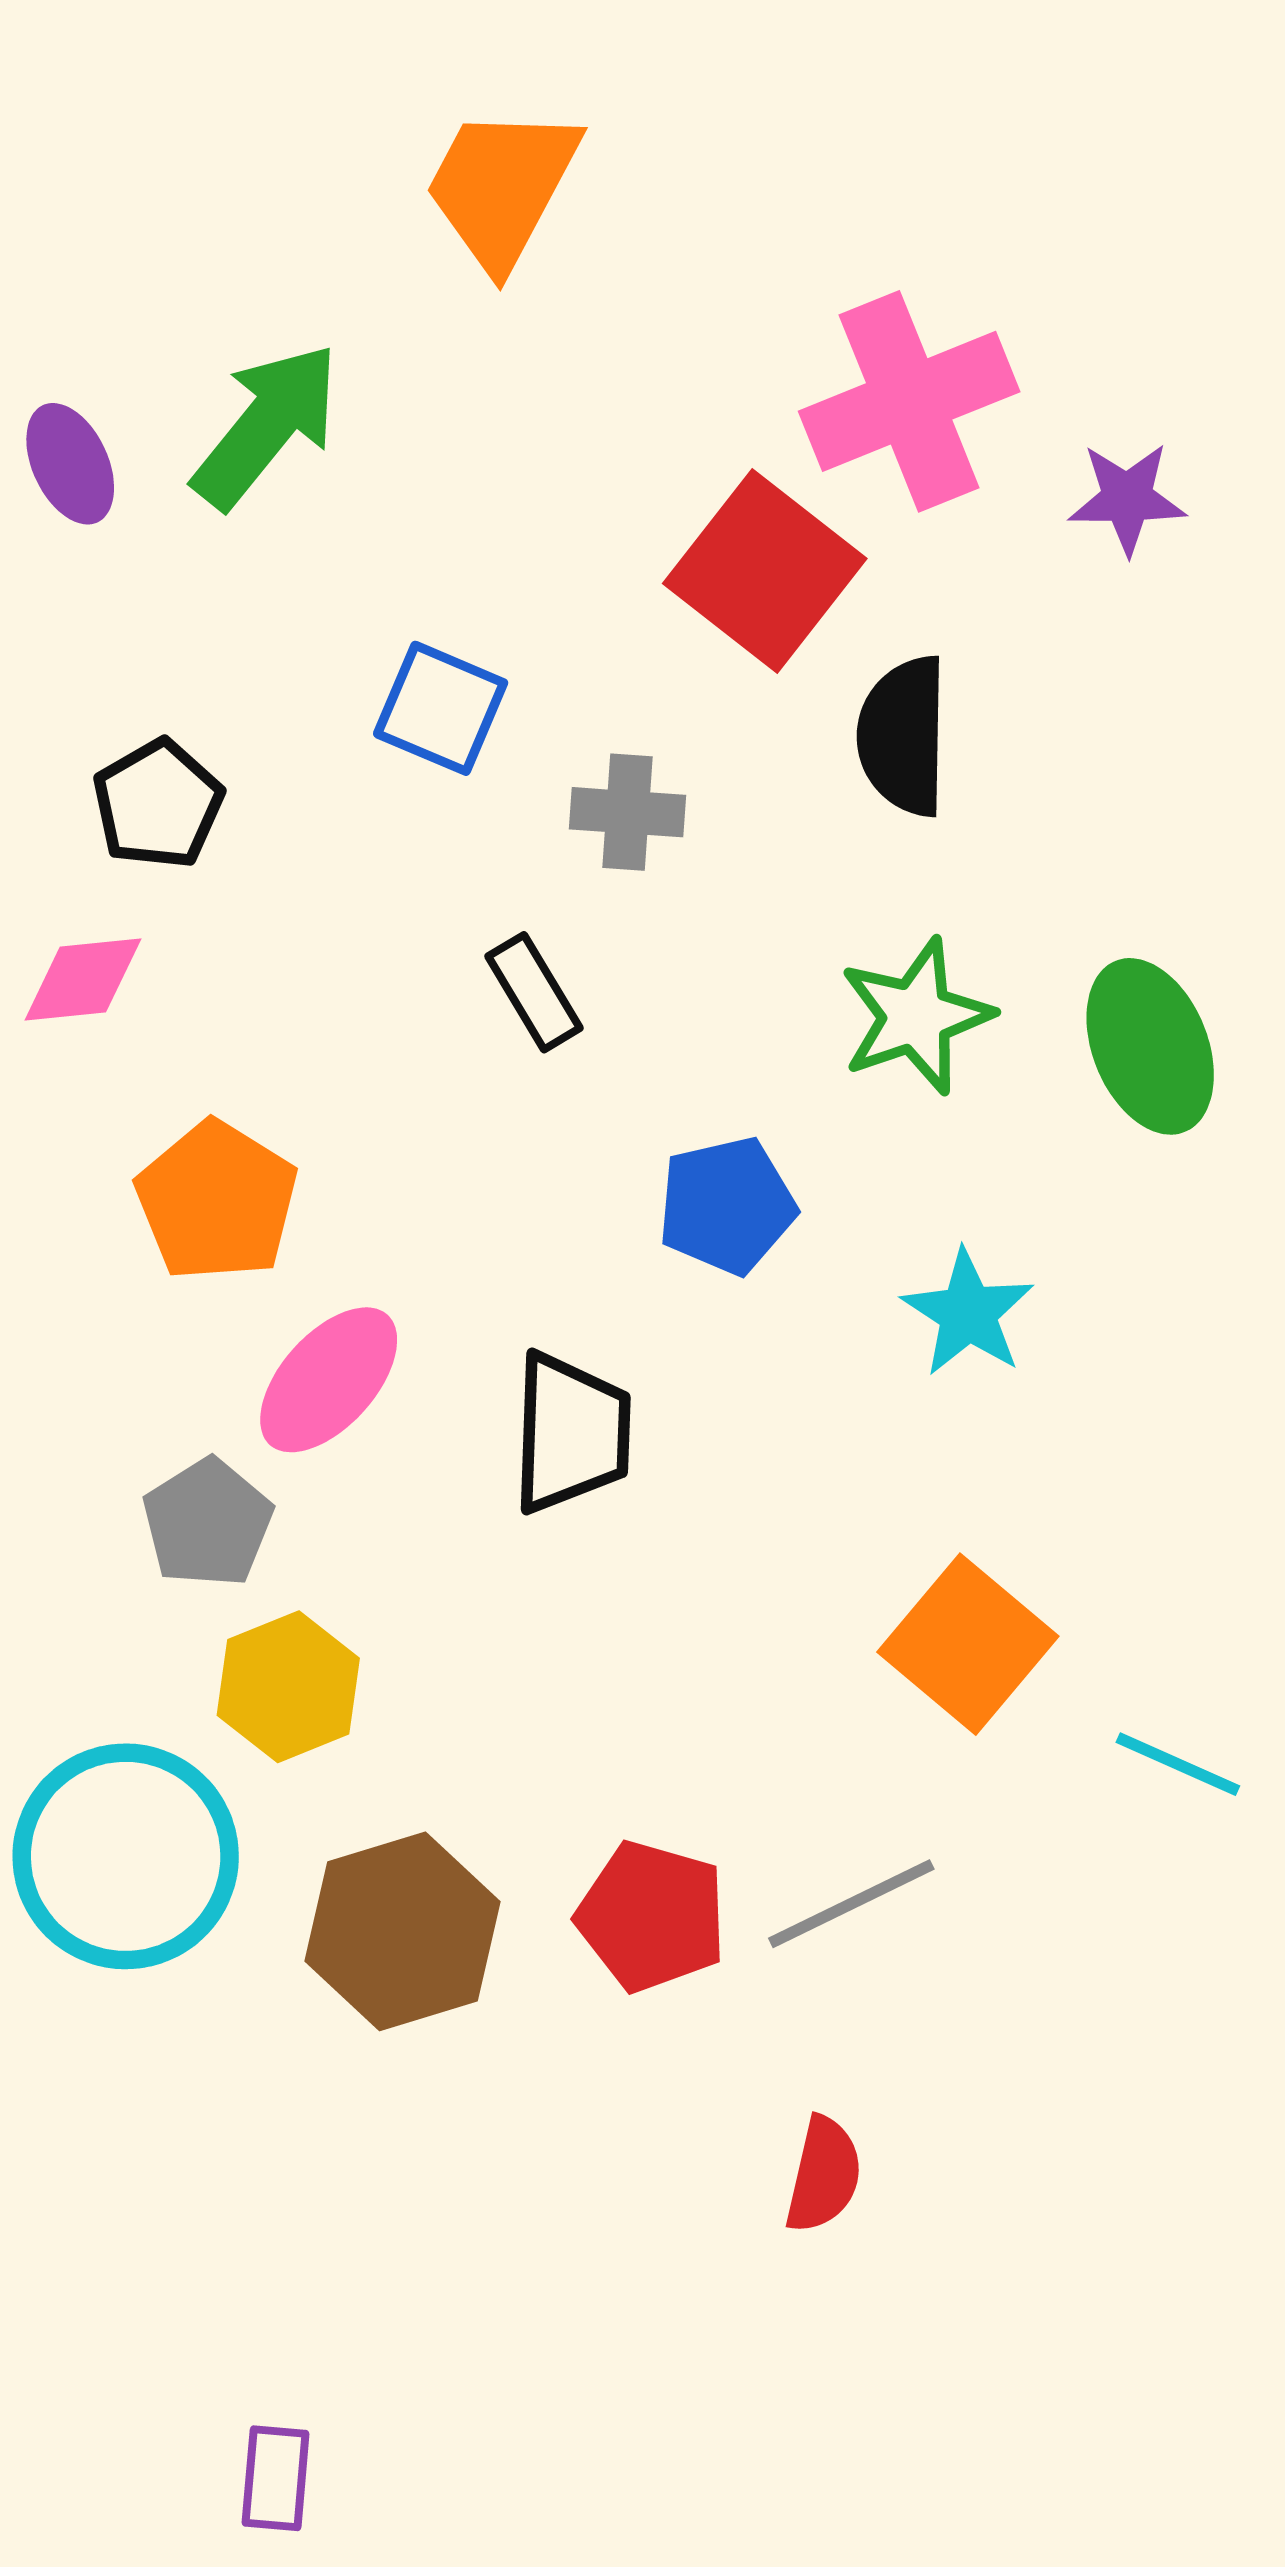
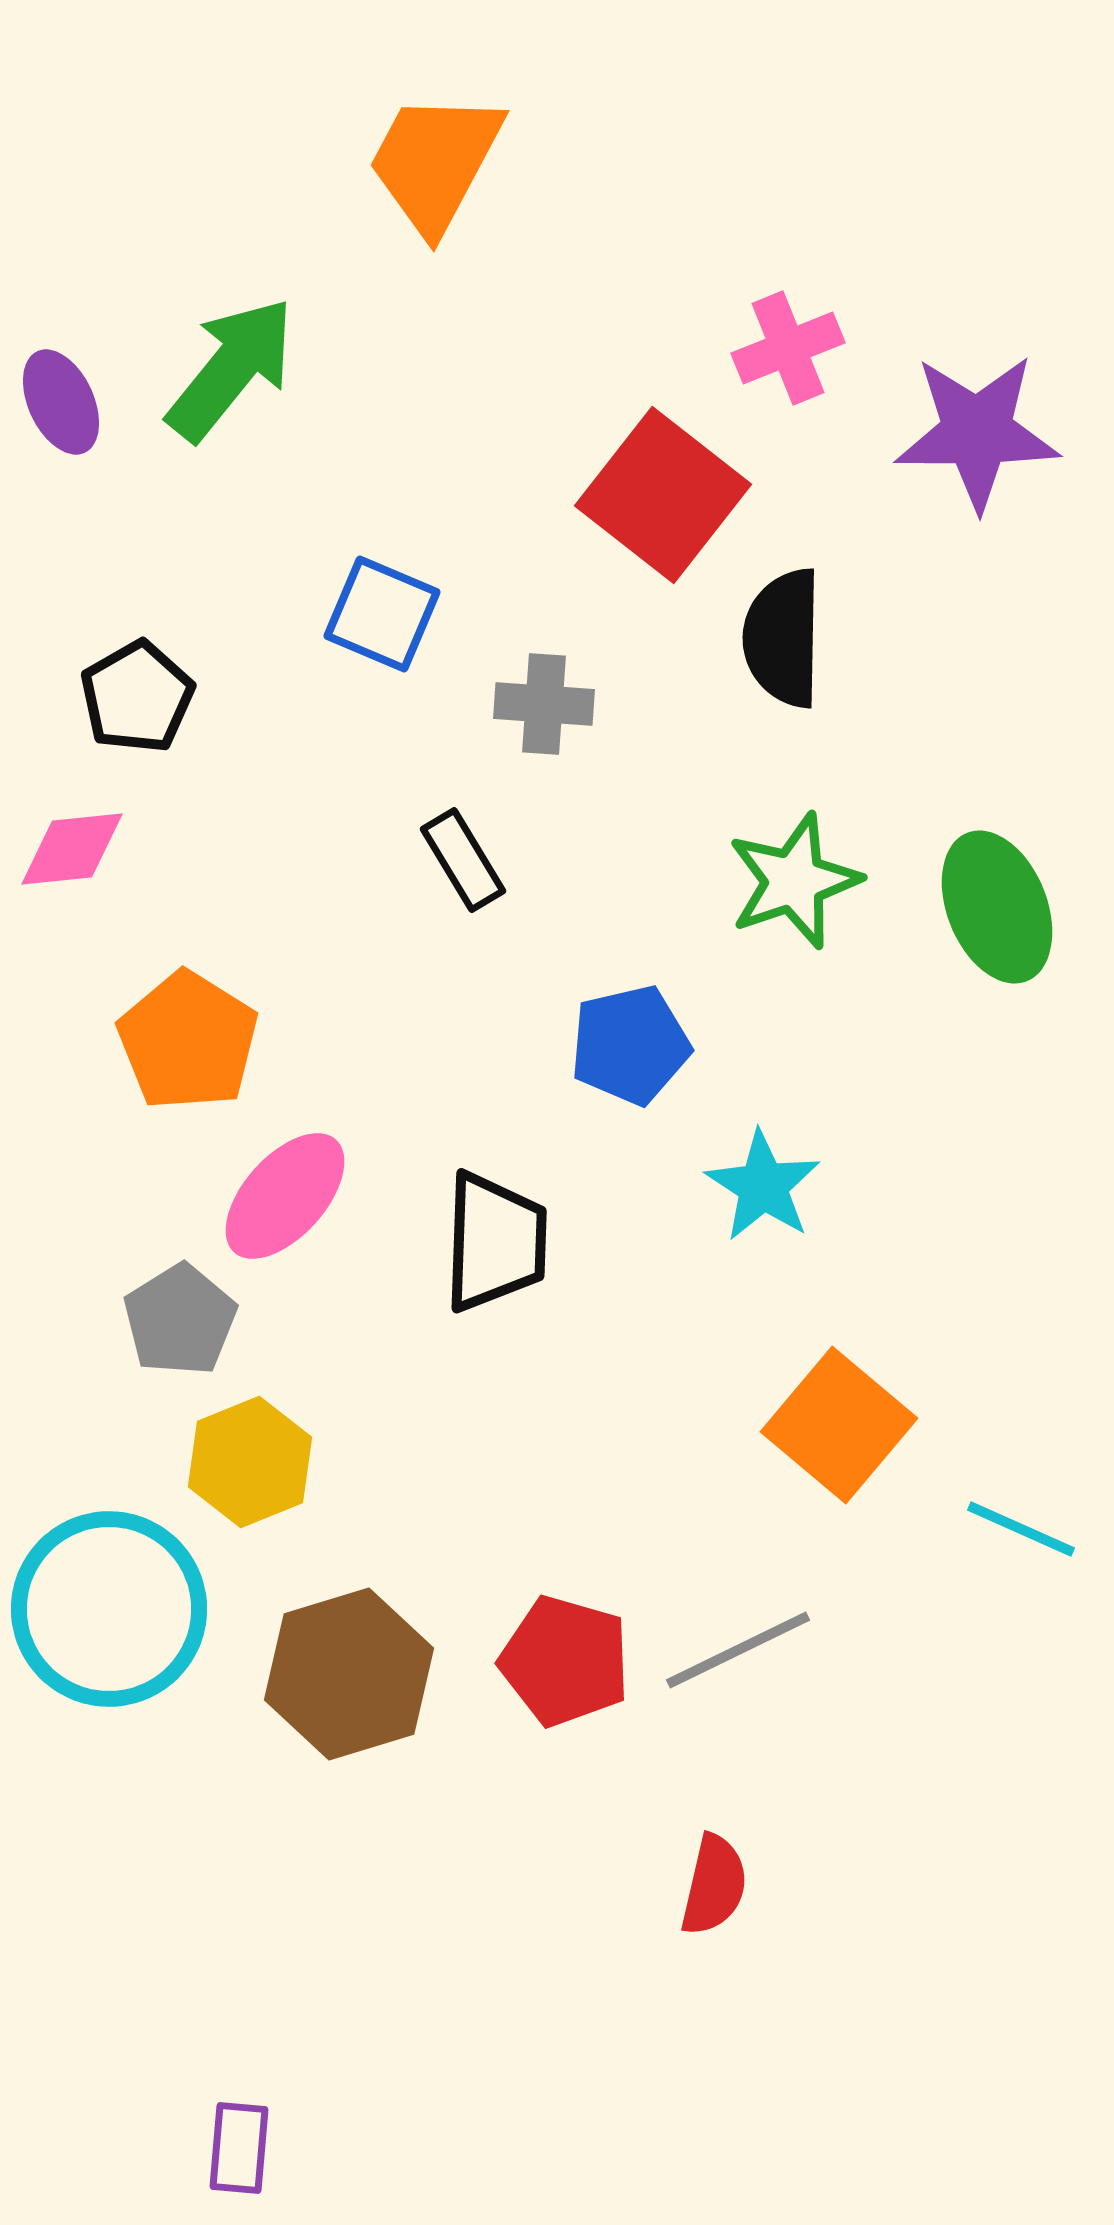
pink cross: (909, 401) -> (788, 348), size x0.6
purple star: (1127, 498) -> (977, 432), size x1.6
cyan star: (968, 1313) -> (763, 1186), moved

